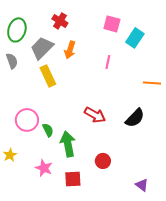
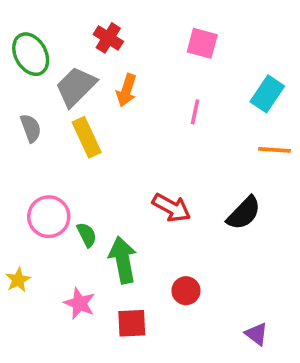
green ellipse: (17, 30) -> (31, 54), turned -45
cyan rectangle: (135, 38) -> (267, 94), moved
gray semicircle: (12, 61) -> (31, 128), moved

